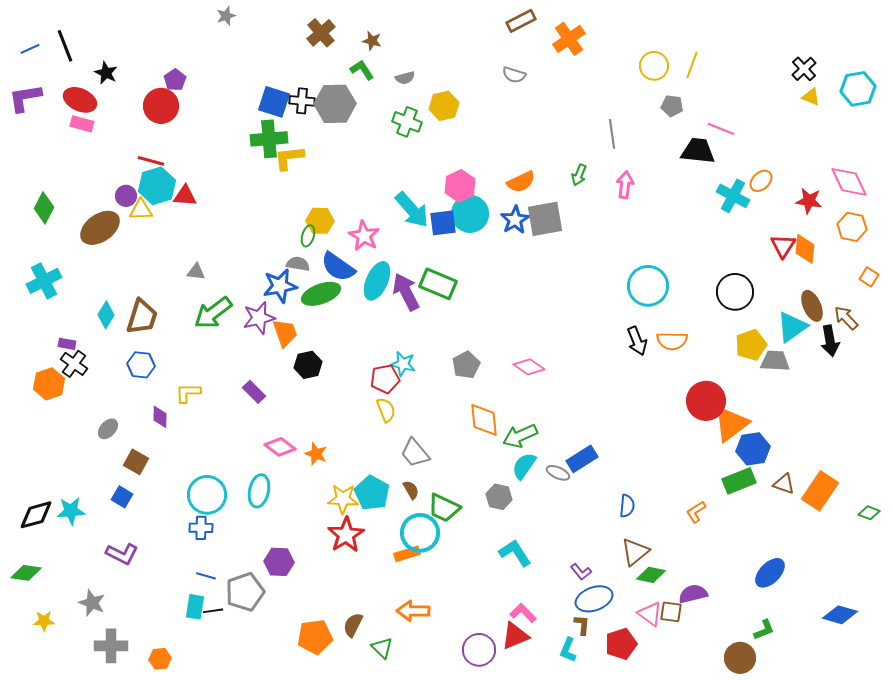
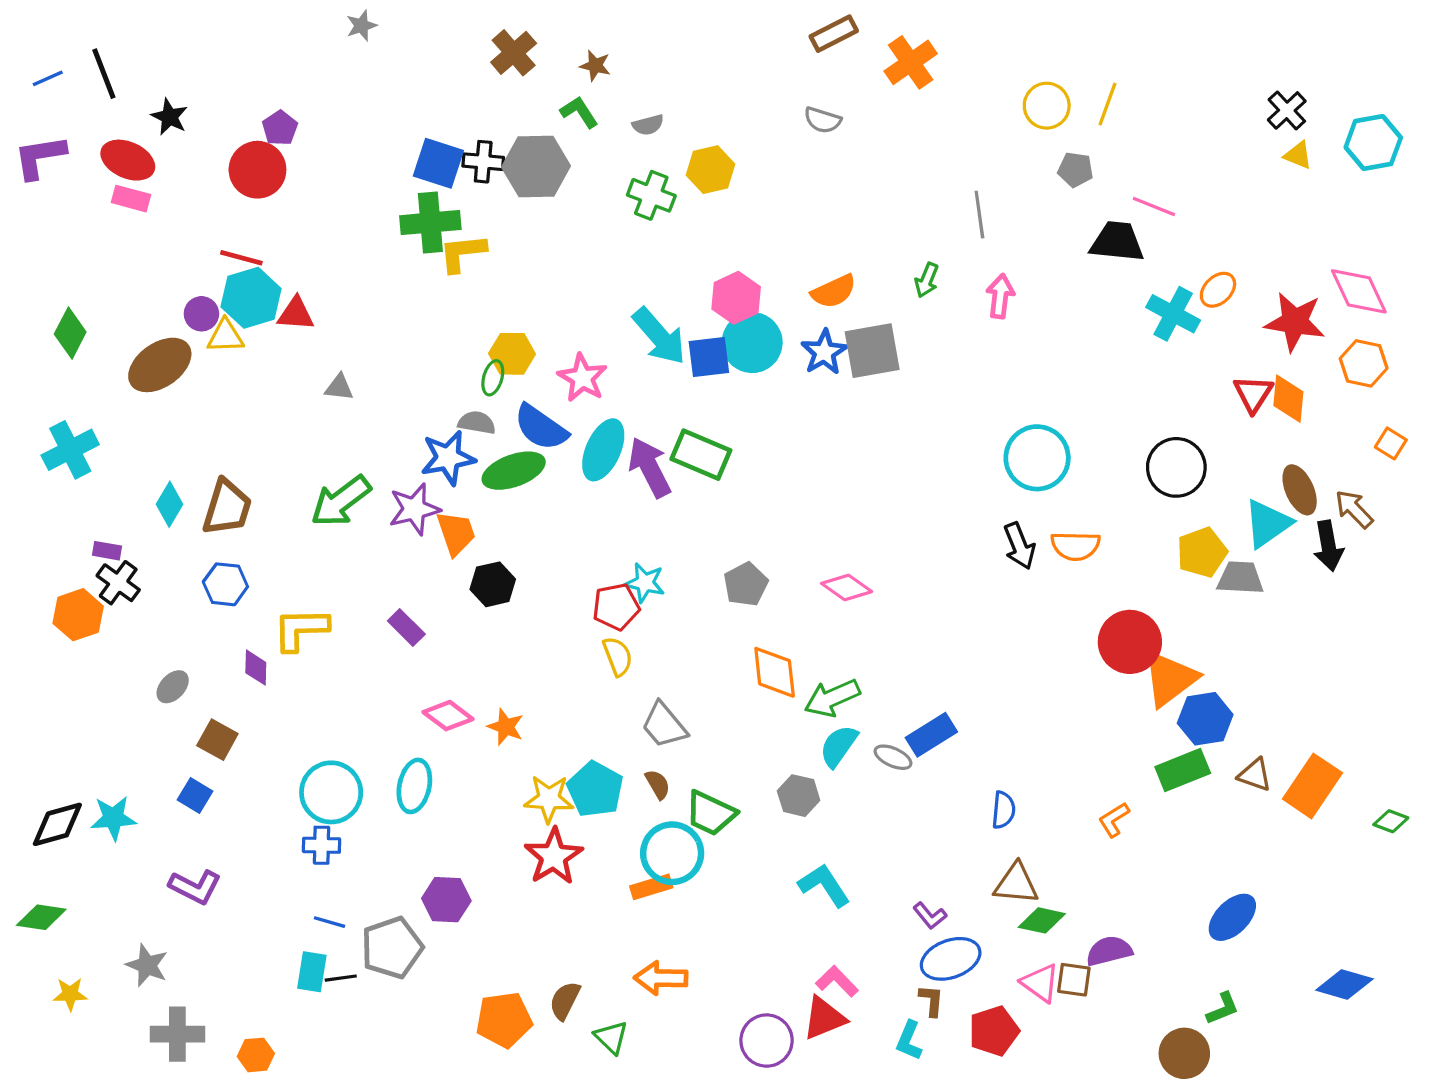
red star: (809, 201) -> (1295, 322), size x1.4
gray triangle: (196, 272) -> (339, 387), moved
yellow L-shape: (188, 393) -> (301, 629), size x1.4
brown triangle: (635, 552) -> (1016, 884), turned 44

